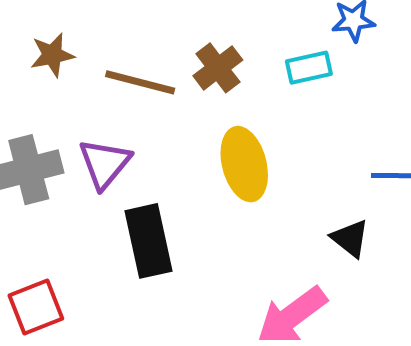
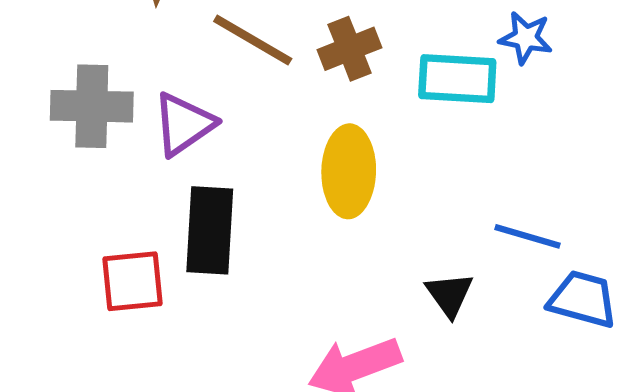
cyan rectangle: (309, 68) -> (457, 79), size x1.4
red square: (36, 307) -> (133, 281), moved

